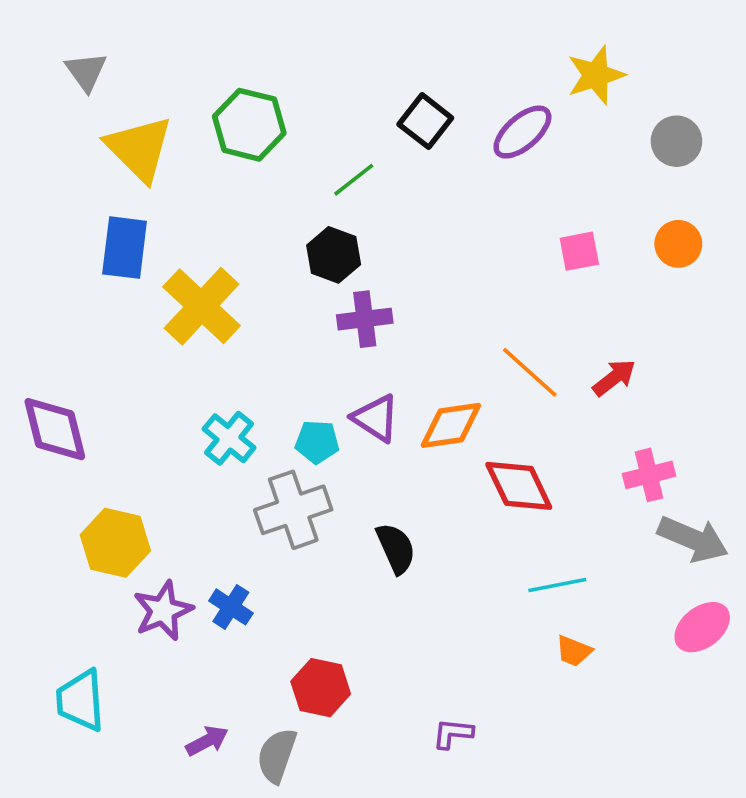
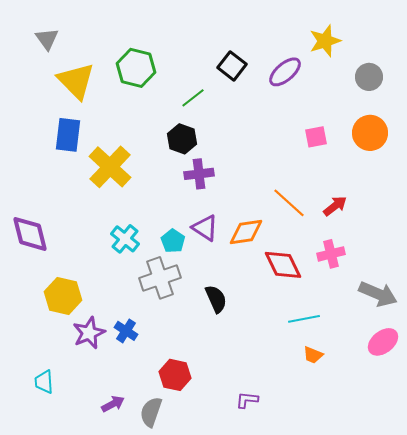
orange circle: (678, 244) -> (370, 133), size x1.4
cyan pentagon: (317, 442) -> (173, 241), turned 30
pink cross: (649, 475) -> (331, 254), moved
cyan trapezoid: (81, 700) -> (44, 382), size x0.7

